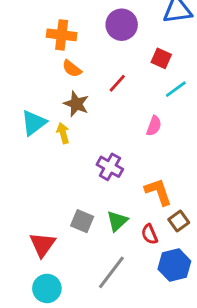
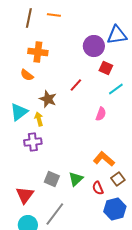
purple circle: (122, 25) -> (94, 46), moved
orange semicircle: (72, 69) -> (27, 75), moved
purple cross: (110, 167) -> (33, 142), moved, turned -36
orange L-shape: (158, 192) -> (104, 159), turned -30
gray line: (111, 272) -> (55, 214), moved

